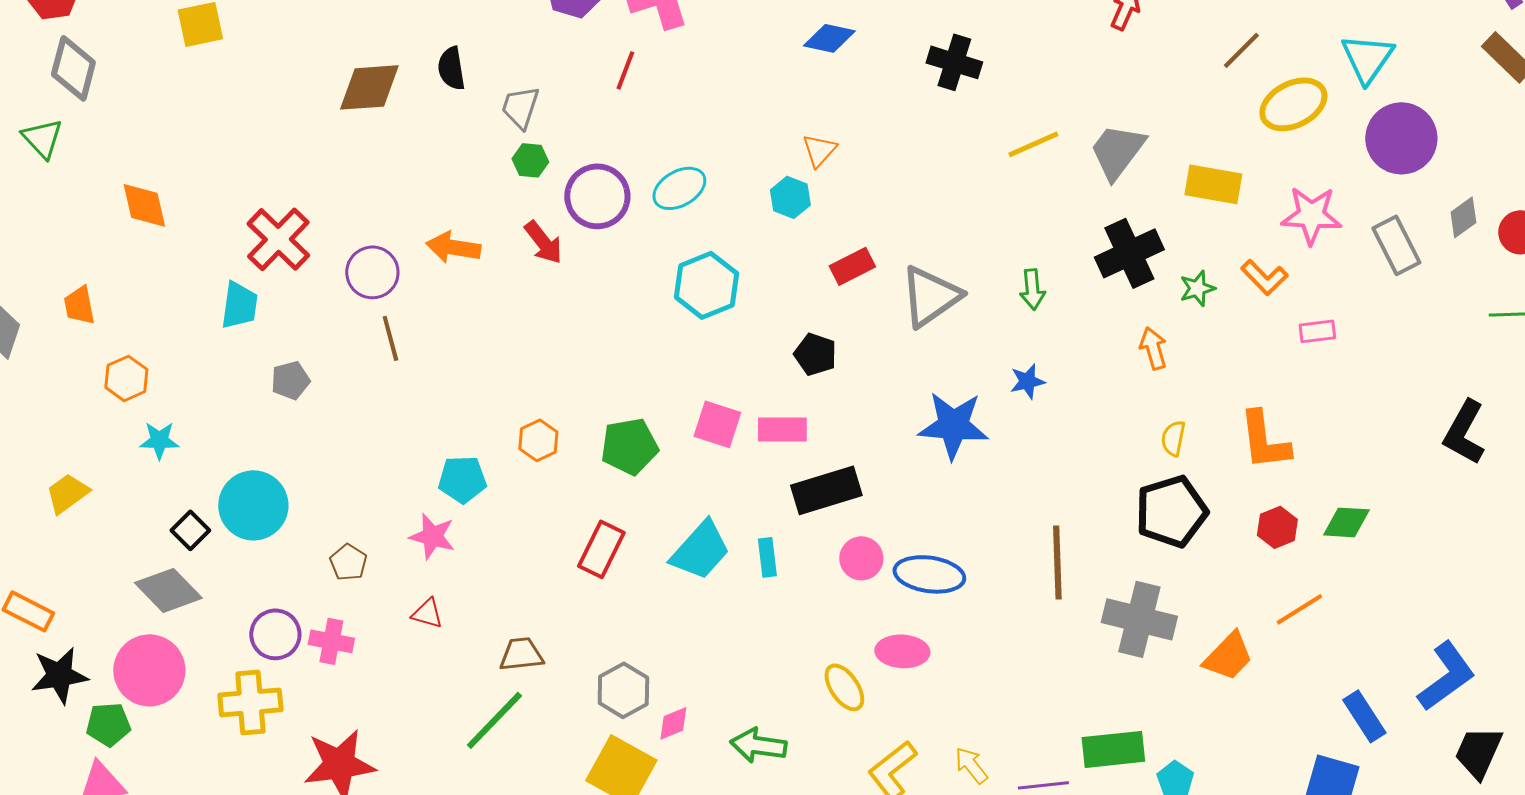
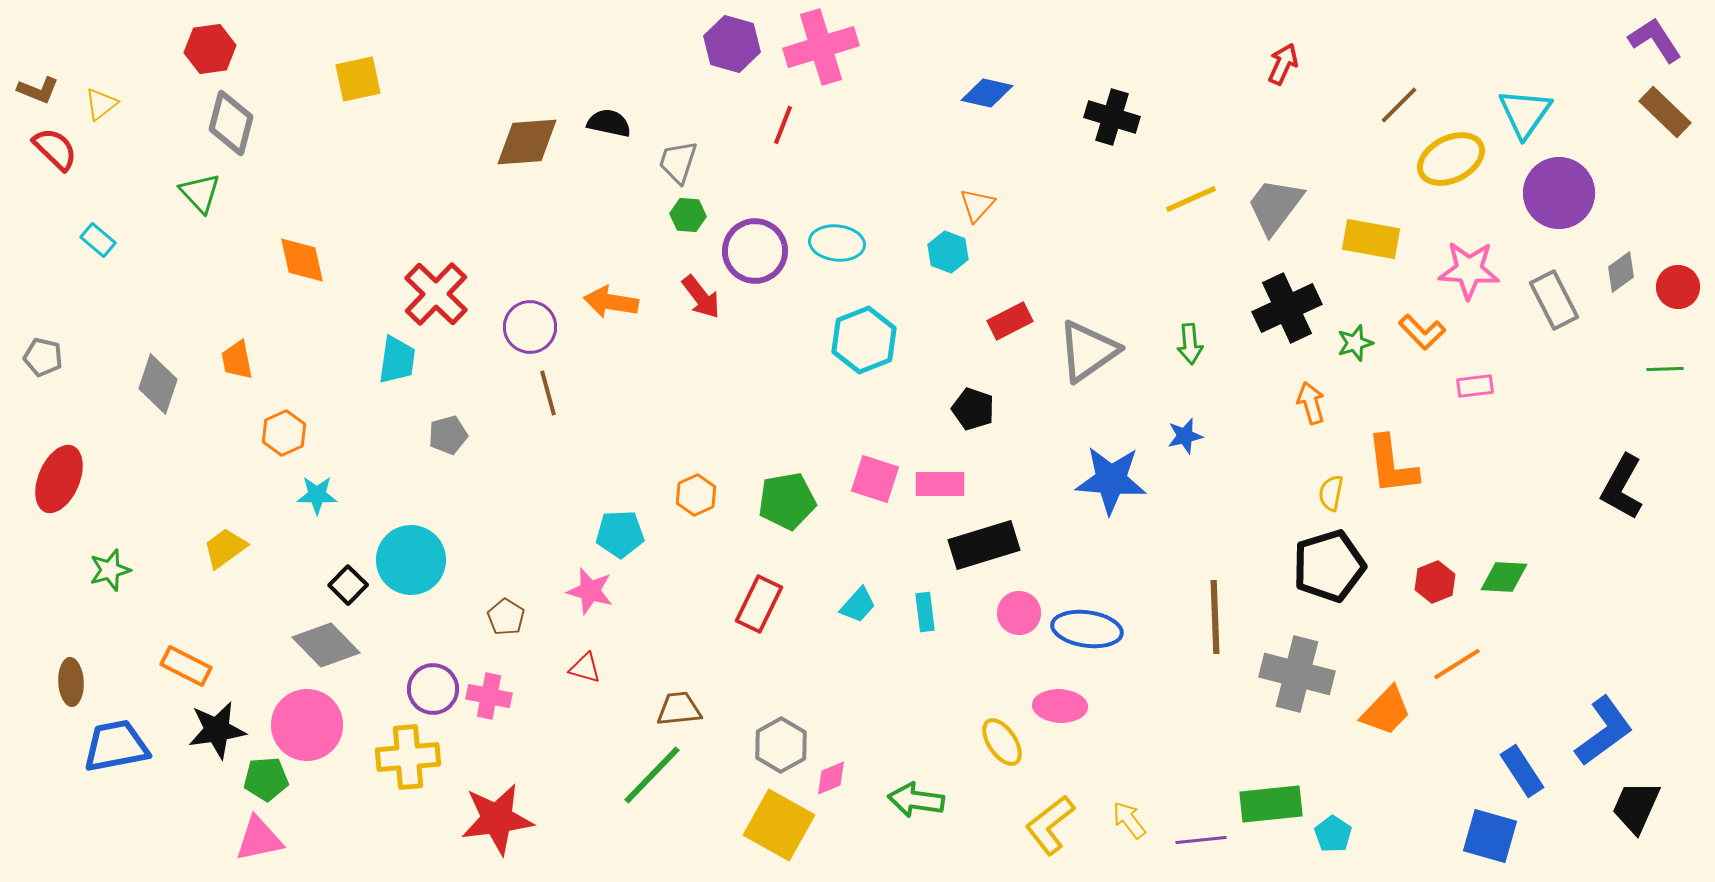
black semicircle: (451, 68) -> (609, 123), turned 111
cyan ellipse: (679, 188) -> (837, 243), turned 36
orange L-shape: (1264, 440) -> (1392, 465), moved
cyan trapezoid: (700, 550) -> (858, 605), size x0.6

